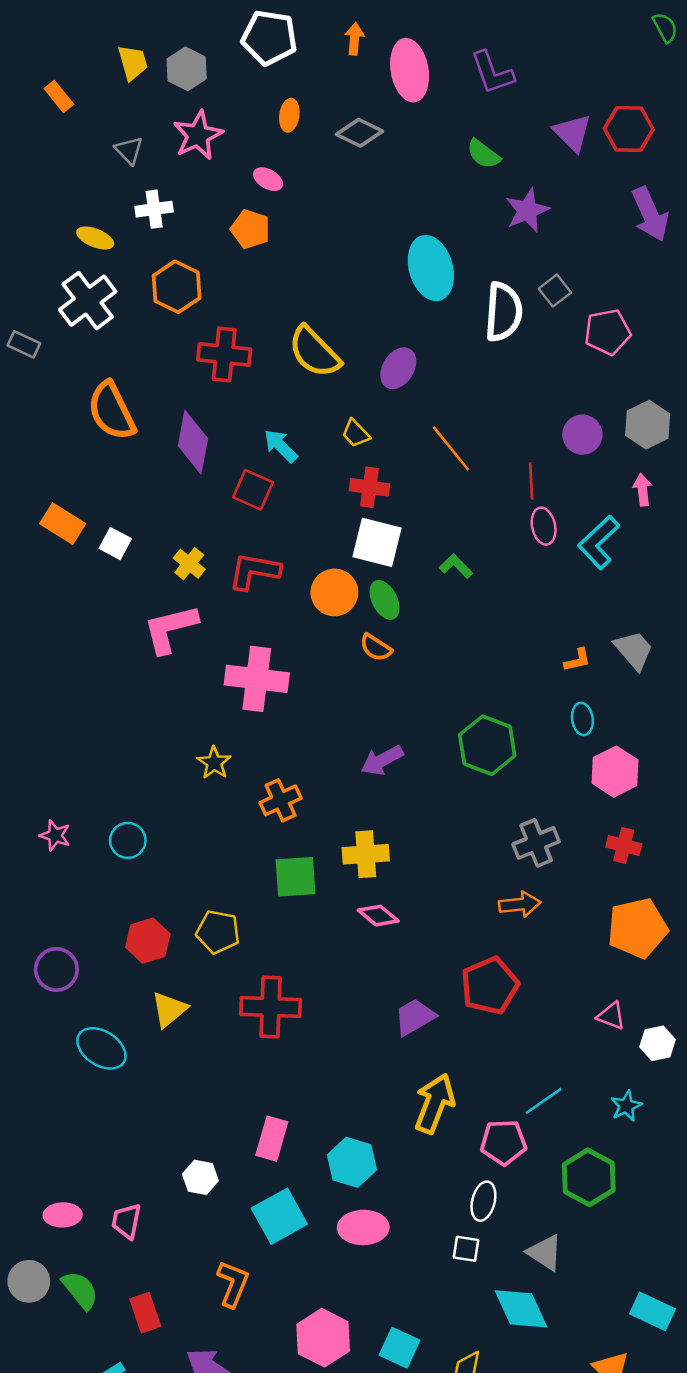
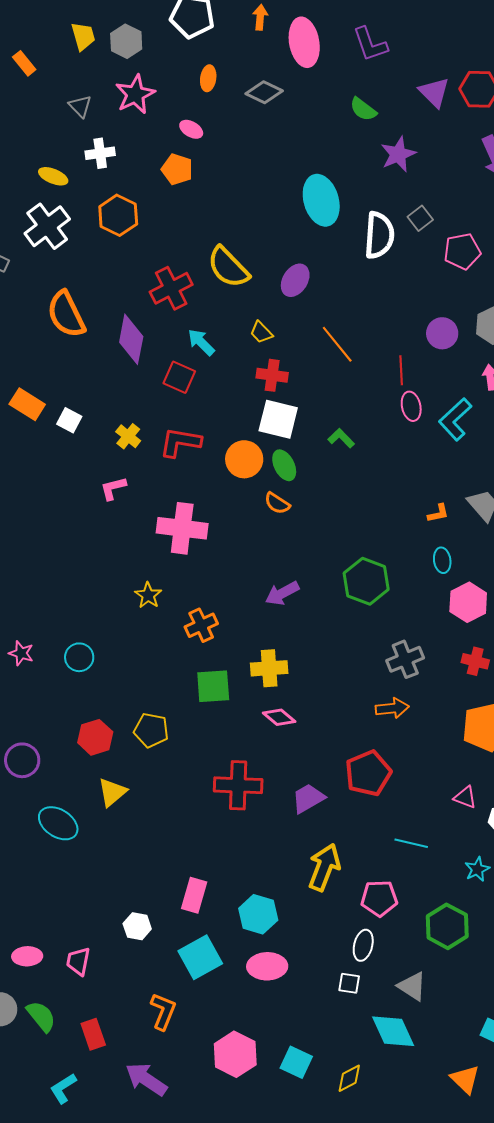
red cross: (224, 354) -> (171, 288), moved, turned -33
pink L-shape: (170, 629) -> (113, 488), size x0.6
red cross: (271, 1007) -> (238, 785), moved
cyan line: (544, 1101) -> (411, 843), moved, turned 48

